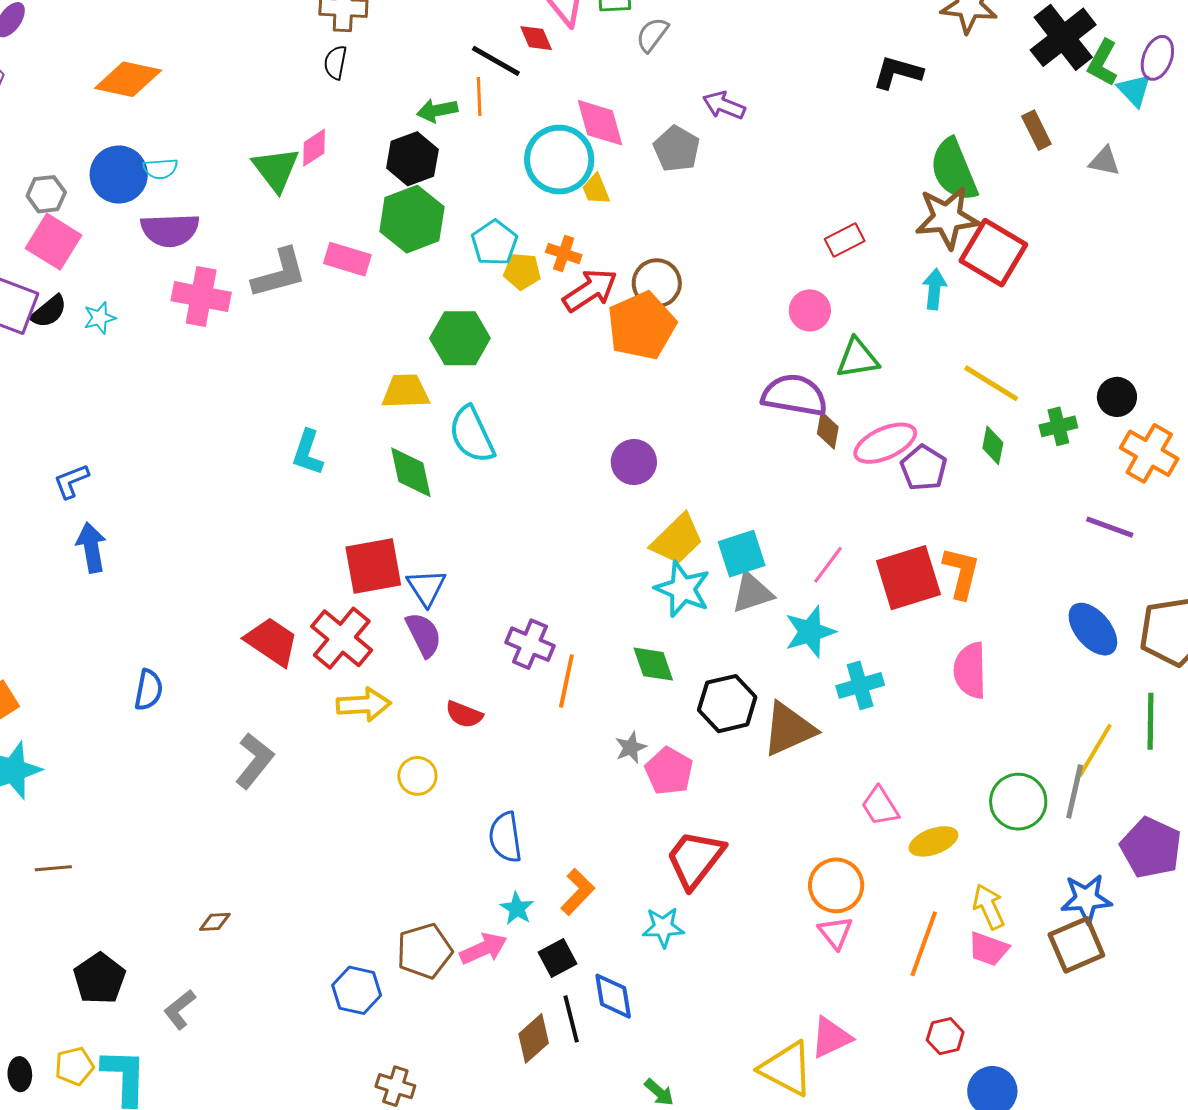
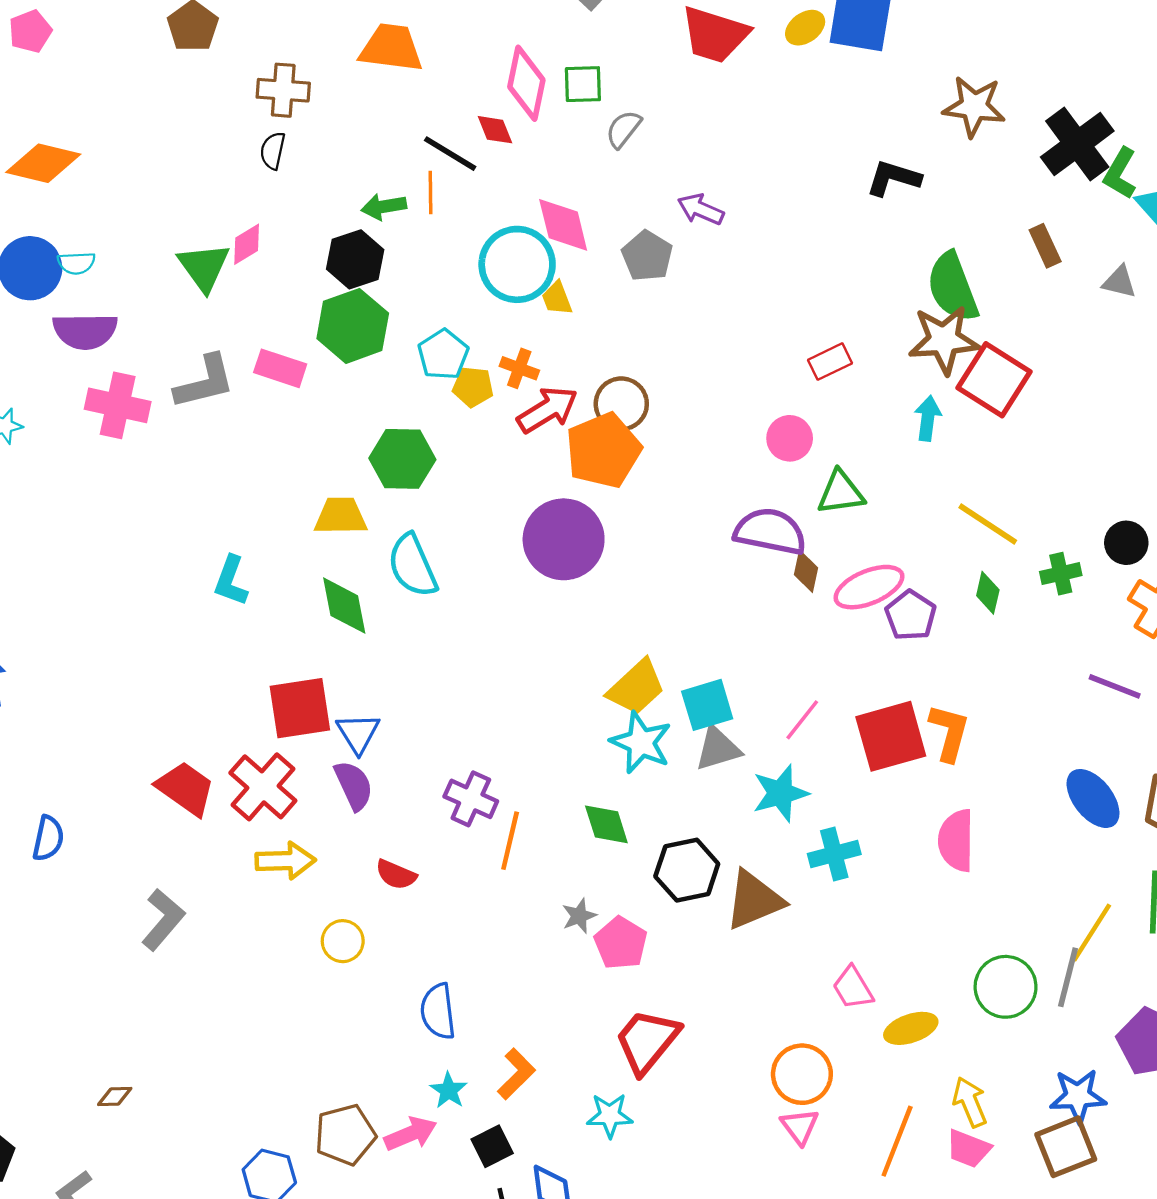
purple circle: (634, 462) -> (564, 539), moved, size x1.6

